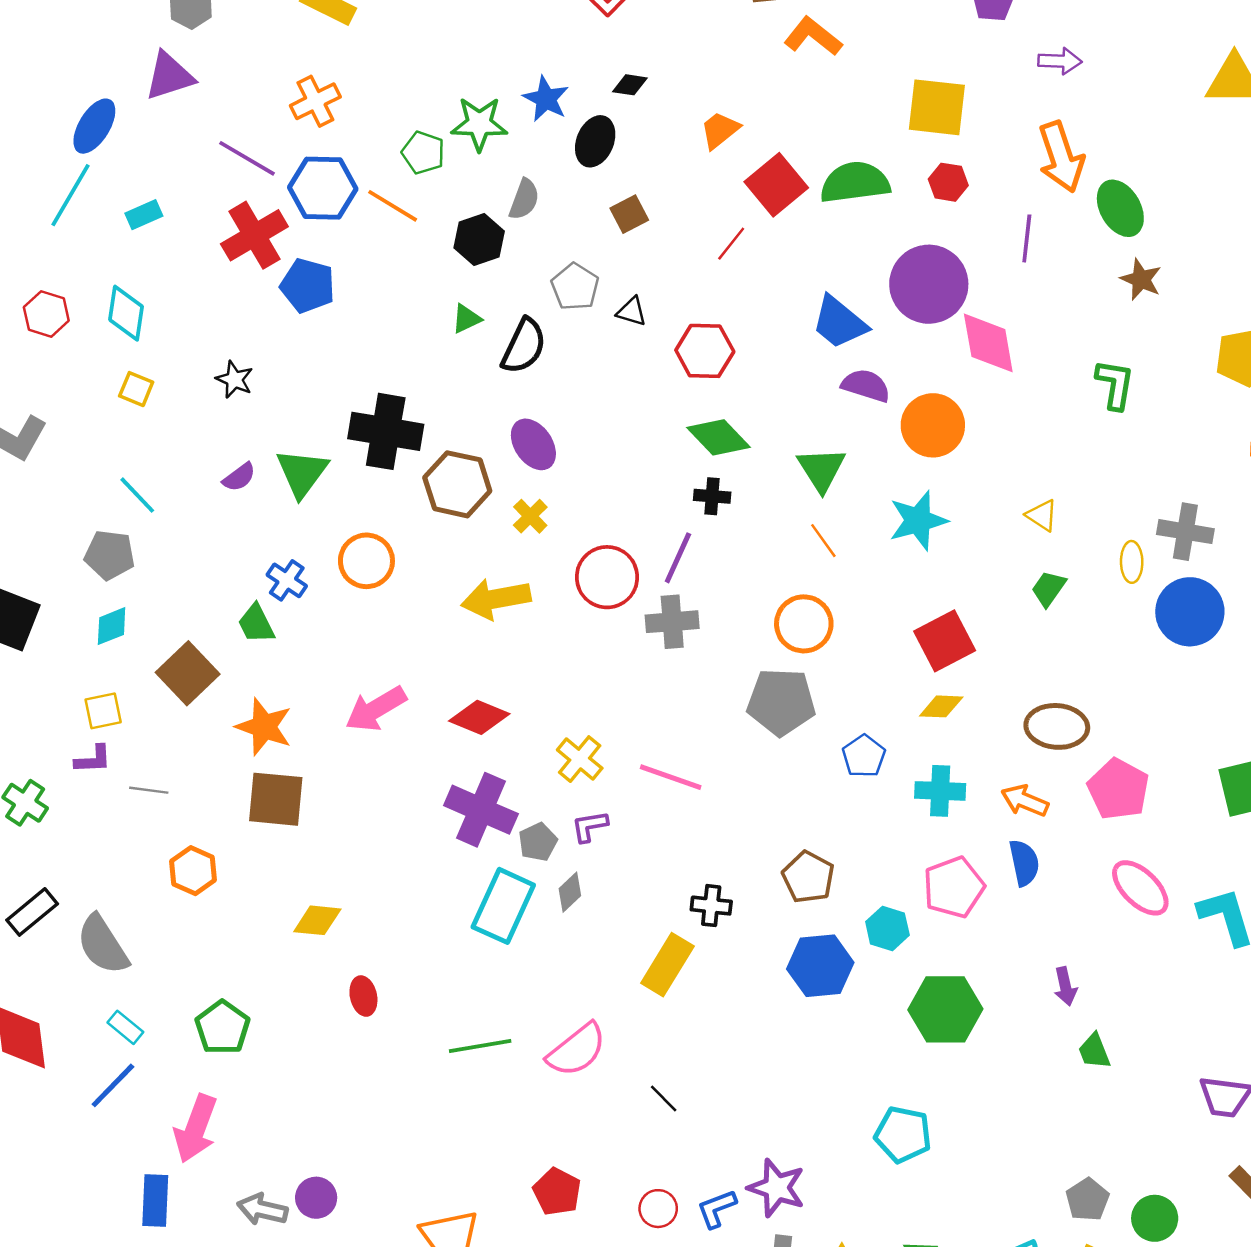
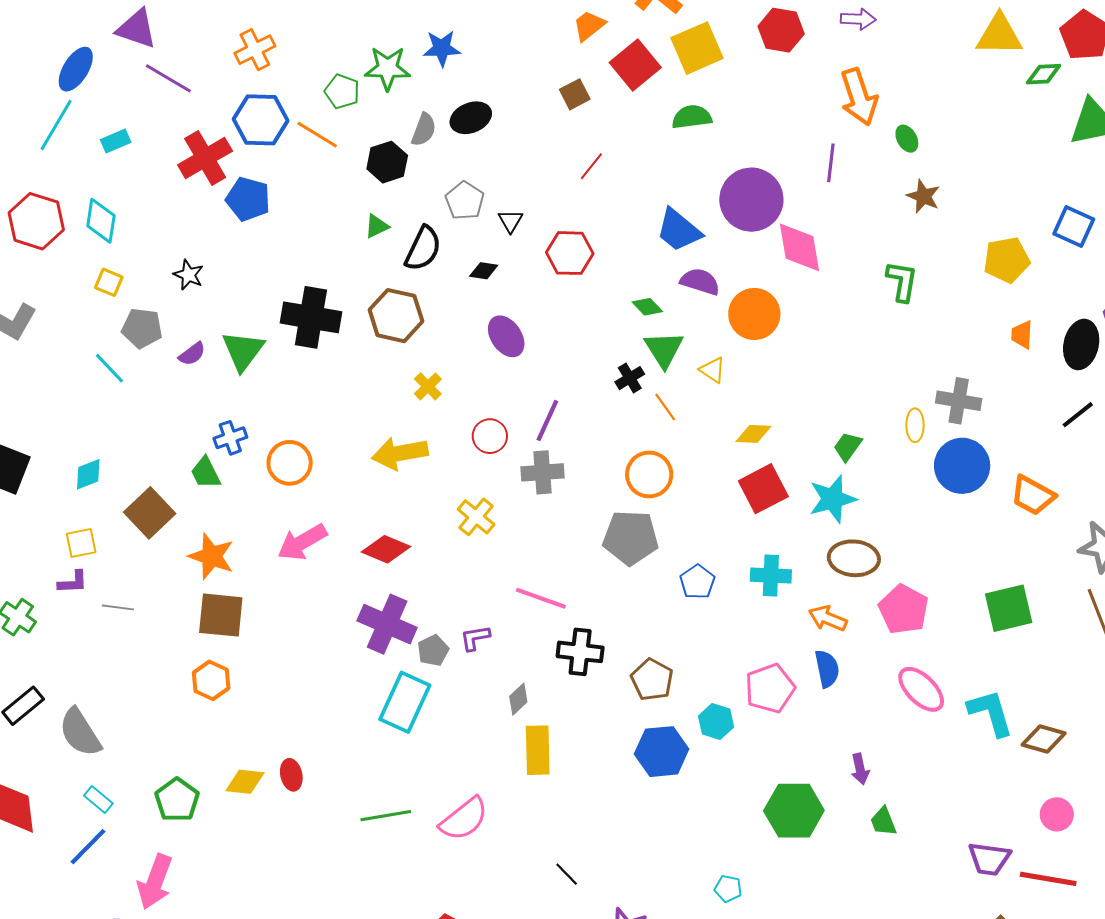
purple triangle: (169, 76) -> (137, 29), turned 36
black diamond: (630, 85) -> (484, 271), moved
blue star: (546, 99) -> (442, 48), turned -30
yellow square: (937, 107) -> (697, 48), moved, turned -30
orange trapezoid: (720, 130) -> (589, 26), moved
black ellipse: (595, 141) -> (471, 118), moved, turned 45
purple line: (247, 158) -> (168, 78), moved
red hexagon: (948, 182) -> (781, 30), moved, size x1.4
green semicircle: (855, 183) -> (692, 117), size x0.7
red square: (776, 185) -> (635, 65), moved
green ellipse: (1120, 208) -> (907, 139), size x0.6
brown square: (629, 214) -> (575, 94), moved
black triangle: (632, 312) -> (510, 221), turned 44
red hexagon: (46, 314) -> (36, 221), size x1.5
green diamond: (718, 437) -> (647, 307), moved, size x0.6
purple ellipse: (533, 444) -> (506, 336), moved
brown hexagon: (457, 484) -> (396, 316), moved
black cross: (712, 496) -> (630, 378), moved, turned -36
yellow triangle: (1042, 515) -> (713, 370), moved
cyan star: (918, 520) -> (833, 499), moved
gray pentagon: (110, 555) -> (142, 328), moved
orange circle: (366, 561) -> (290, 463), moved
red circle: (607, 577) -> (490, 436), size x0.7
blue cross: (287, 580) -> (230, 438), turned 36
yellow diamond: (941, 706) -> (753, 434), moved
yellow cross: (580, 759) -> (476, 517), moved
cyan cross: (940, 791) -> (771, 575), moved
orange hexagon: (193, 871) -> (211, 680), moved
gray diamond: (570, 892) -> (518, 699), moved
black cross: (711, 906) -> (580, 652), moved, size x1.4
yellow diamond: (317, 920) -> (245, 782), moved
yellow rectangle: (667, 965) -> (538, 750), turned -33
green hexagon: (945, 1009) -> (794, 811), moved
black line: (664, 1099) -> (567, 874), moved
cyan pentagon: (903, 1135) -> (728, 889), size x0.6

